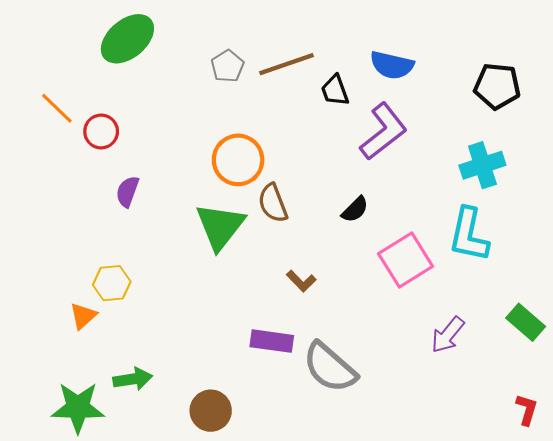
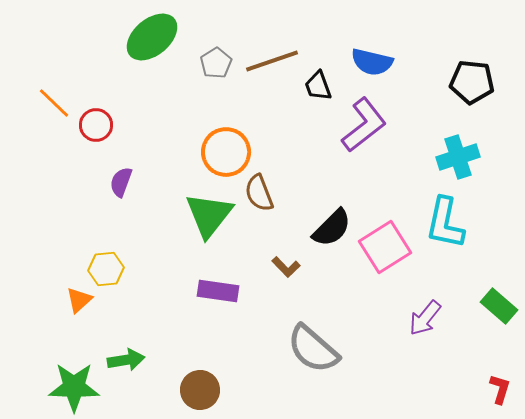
green ellipse: (127, 39) -> (152, 37), moved
black semicircle: (355, 209) -> (332, 228), moved, size x1.5
purple rectangle: (272, 341) -> (218, 291), moved

